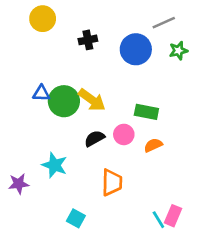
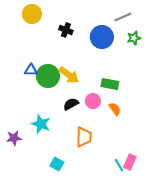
black cross: (88, 40) -> (66, 30), turned 32
orange semicircle: (153, 145) -> (115, 109), turned 80

